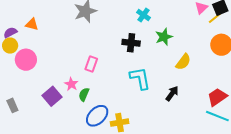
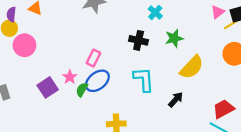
purple semicircle: (10, 32) -> (11, 14), turned -64
yellow semicircle: (183, 62) -> (192, 67), size x1.4
blue ellipse: (97, 116) -> (97, 81), moved

